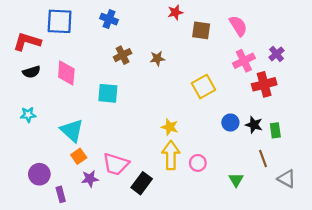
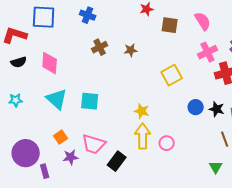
cyan square: (108, 93) -> (90, 101), moved
cyan triangle: (72, 130) -> (57, 99), moved
purple circle: (39, 174) -> (26, 153), size x1.4
green triangle: (236, 180) -> (216, 167), moved

